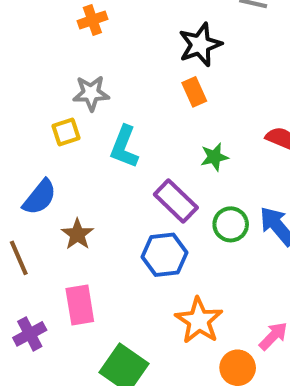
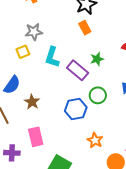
purple rectangle: (176, 201) -> (78, 70), moved
green circle: (231, 224) -> (98, 95), moved
orange star: (199, 321) -> (95, 140), size x0.7
purple cross: (30, 334) -> (12, 153), turned 35

